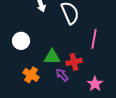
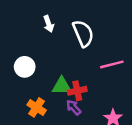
pink line: (94, 39) -> (112, 64), turned 66
red cross: (74, 62) -> (77, 91), moved

